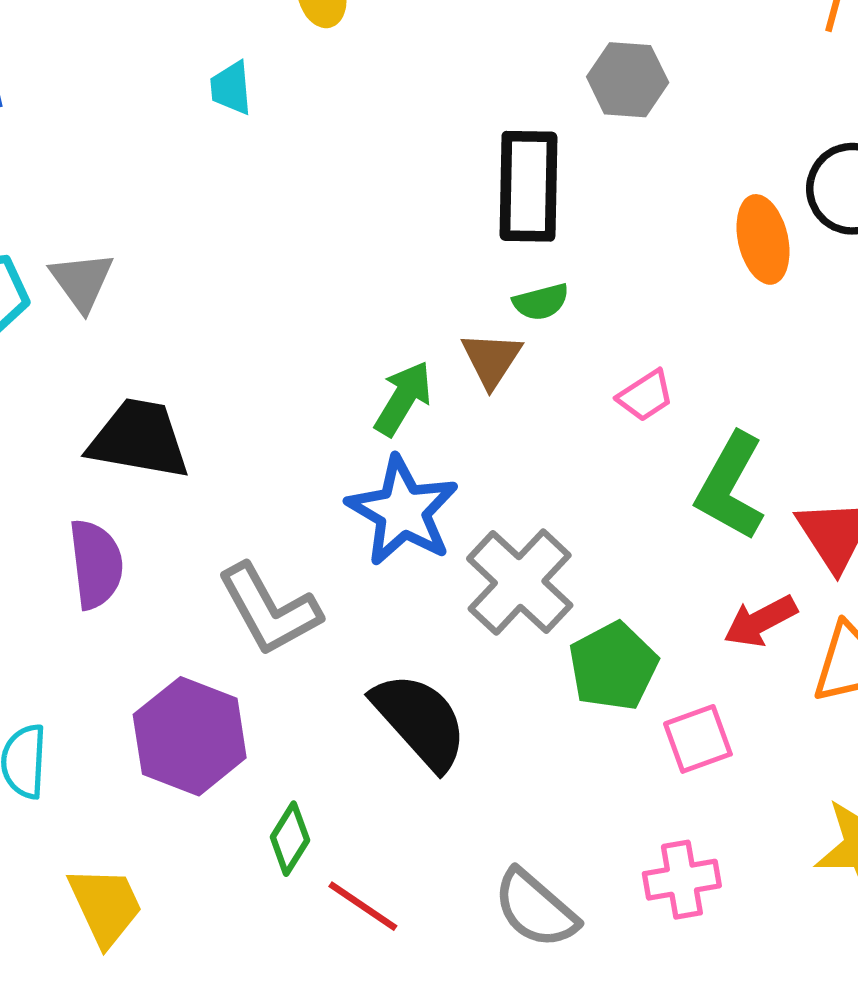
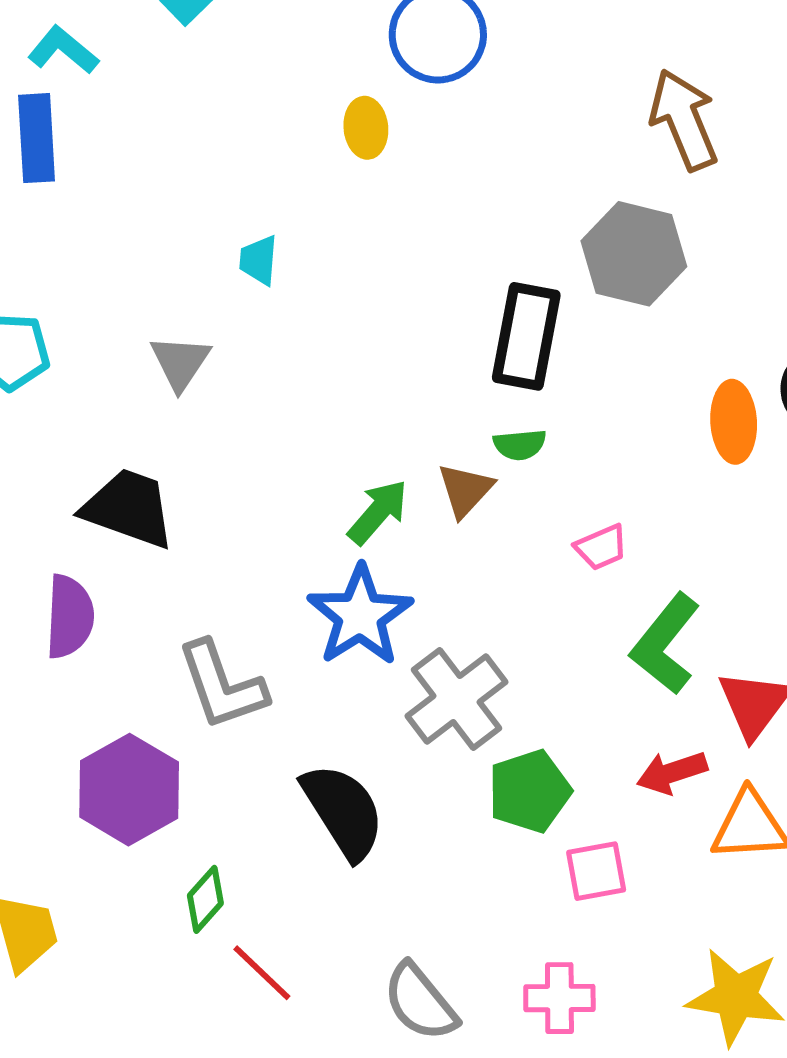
gray hexagon: (628, 80) -> (634, 254), size x1.4
cyan trapezoid: (231, 88) -> (259, 260), moved
gray triangle: (82, 281) -> (180, 362), moved

